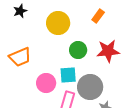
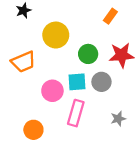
yellow circle: (58, 23) -> (56, 35), moved
gray circle: (90, 87) -> (101, 82), moved, size x0.7

